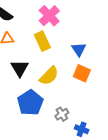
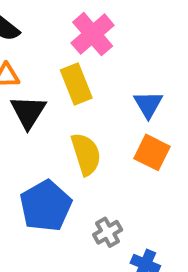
black triangle: (20, 68) -> (28, 112), moved
yellow semicircle: (49, 76) -> (86, 154), turned -65

